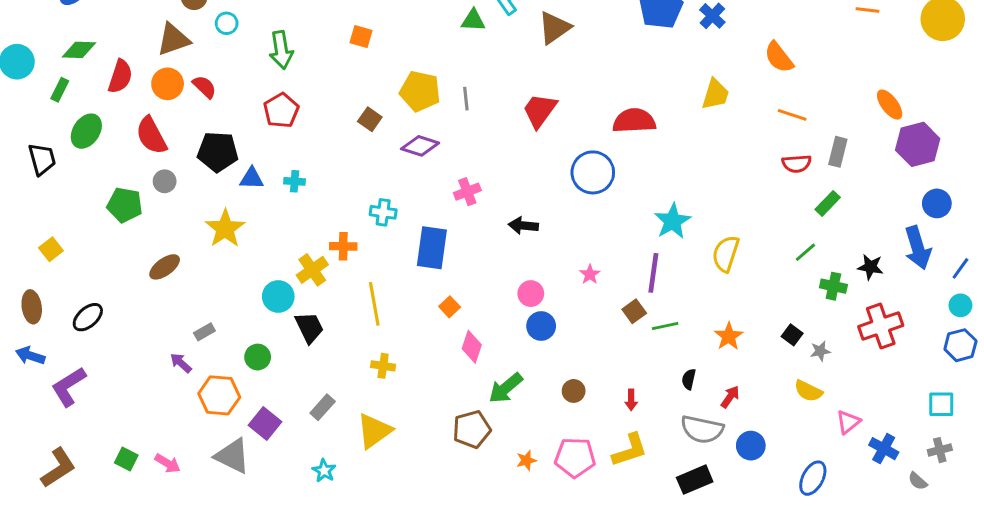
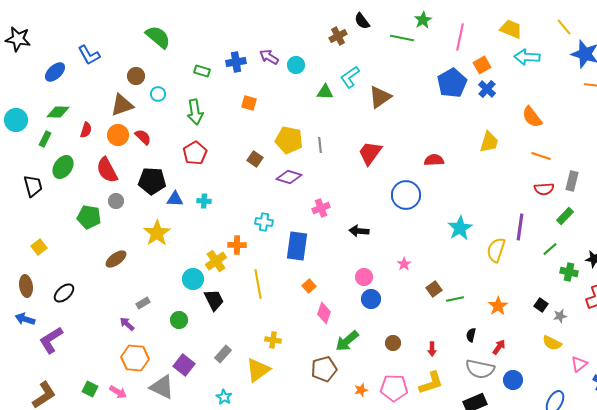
red semicircle: (120, 76) -> (86, 130), size x0.7
red semicircle: (634, 121) -> (434, 160), size x0.7
purple line: (653, 273) -> (520, 227), moved
yellow cross: (383, 366) -> (273, 340), moved
orange hexagon: (219, 395) -> (135, 358), moved

